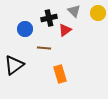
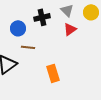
red triangle: (65, 30) -> (70, 29), moved
brown line: (44, 48) -> (28, 47), moved

